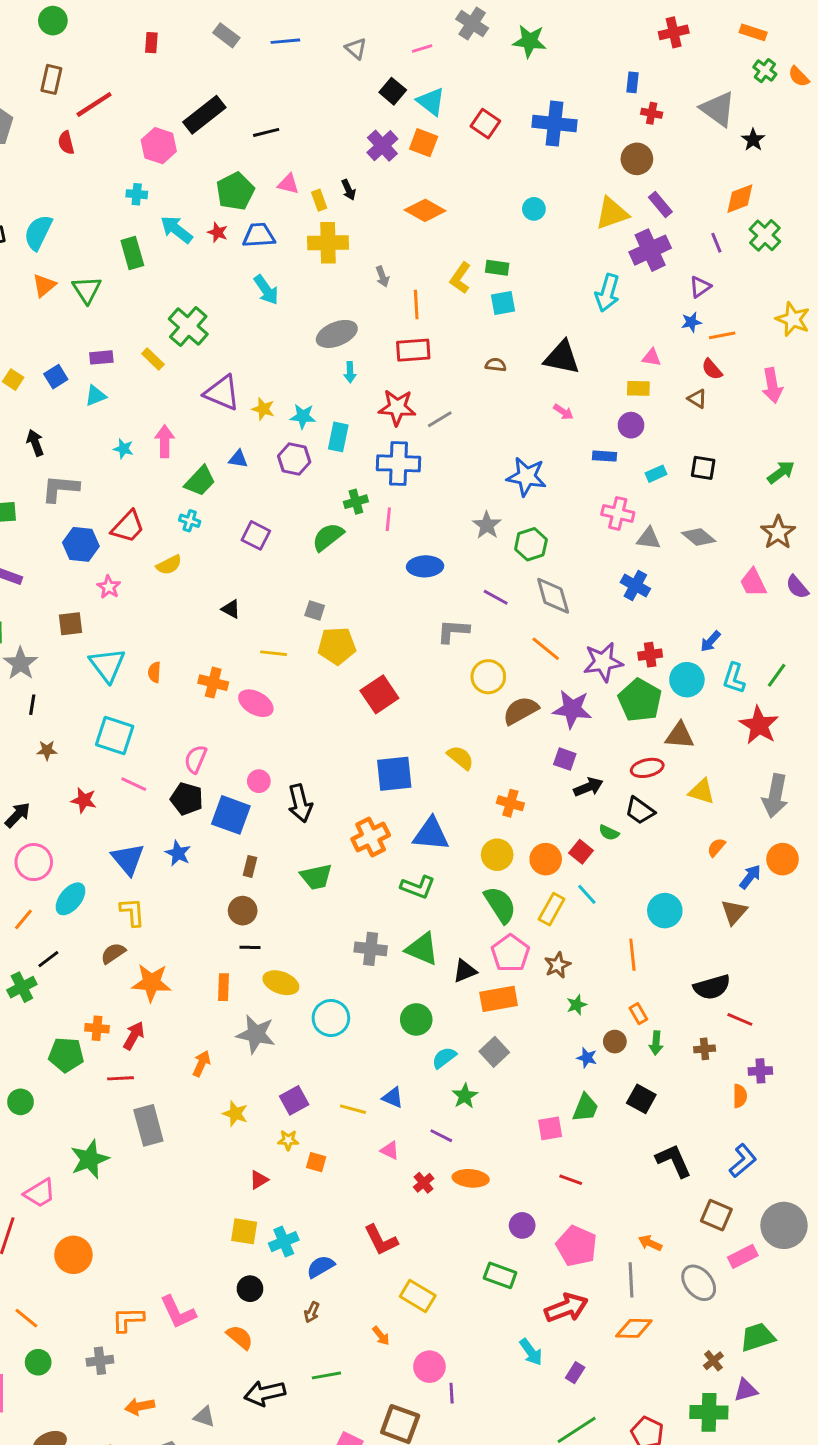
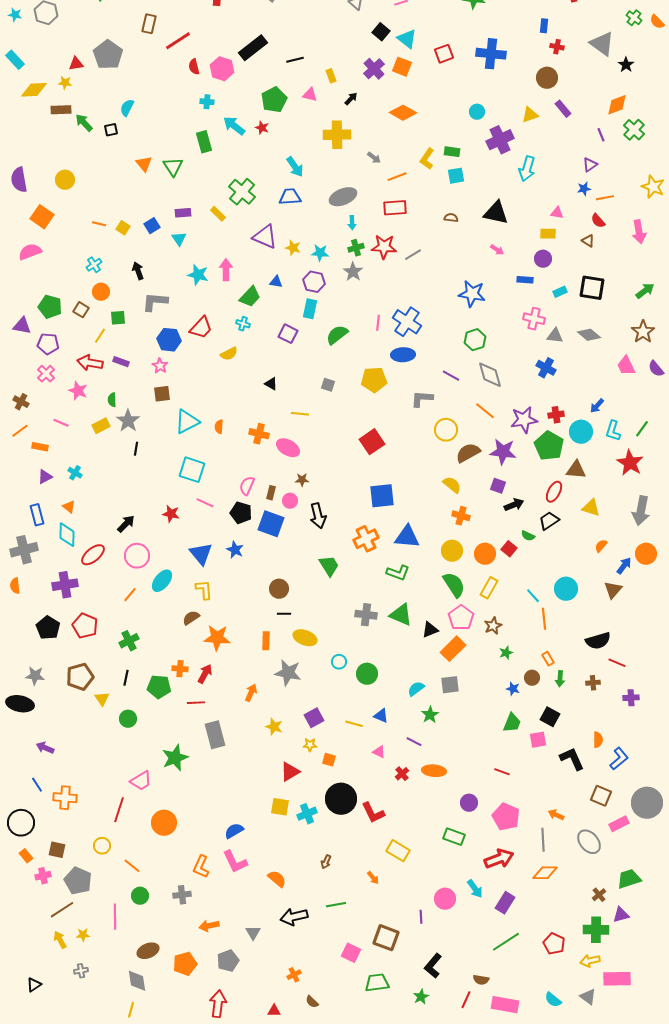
red square: (485, 124) -> (444, 54), turned 36
red semicircle: (66, 143) -> (194, 67), moved
black arrow: (349, 190) -> (351, 99), turned -112
yellow rectangle: (319, 200) -> (331, 76), moved
yellow triangle: (612, 213) -> (530, 115), size x0.7
cyan semicircle: (38, 232) -> (127, 108), moved, size x0.7
blue trapezoid: (259, 235) -> (290, 197), moved
purple cross: (650, 250) -> (500, 140), moved
gray arrow: (382, 277) -> (374, 158), turned -32
orange triangle: (44, 285) -> (144, 164), turned -30
orange line: (416, 305) -> (397, 177), turned 72
cyan triangle: (96, 396) -> (179, 239), turned -42
cyan rectangle: (338, 437) -> (310, 309), moved
cyan star: (123, 449) -> (198, 275), size x1.5
blue cross: (399, 463) -> (407, 322), moved, turned 32
black square: (703, 468) -> (592, 288), size x1.5
green cross: (356, 502) -> (356, 248), moved
gray star: (487, 525) -> (353, 272), moved
pink star: (109, 587) -> (160, 366), moved
yellow pentagon: (337, 646) -> (374, 380), moved
cyan triangle: (107, 665) -> (187, 422), turned 40
brown star: (47, 750) -> (302, 480), moved
yellow semicircle: (460, 758) -> (452, 485), moved
red ellipse: (647, 768) -> (554, 492), turned -50
black trapezoid: (640, 811) -> (549, 521), turned 110
brown rectangle: (250, 866) -> (271, 493), moved
green trapezoid: (316, 877) -> (329, 566), turned -110
cyan line: (587, 894) -> (533, 596), moved
black line: (48, 959) -> (126, 678), moved, turned -42
orange rectangle: (499, 999) -> (453, 649), turned -35
cyan circle: (331, 1018) -> (339, 662), size x0.6
green circle: (416, 1019) -> (367, 674), moved
gray square: (494, 1052) -> (450, 685), turned 36
orange semicircle: (740, 1096) -> (598, 740), moved
pink square: (550, 1128) -> (538, 740), moved
red triangle: (259, 1180) -> (290, 772), size x1.5
blue semicircle: (321, 1267) -> (234, 831), moved
black circle: (250, 1289) -> (341, 799), moved, size x1.8
orange L-shape: (128, 1320) -> (201, 867), turned -65
pink circle: (429, 1367) -> (445, 899), moved
purple rectangle: (575, 1373) -> (505, 903), size x1.5
gray triangle: (204, 1417) -> (253, 933), turned 42

